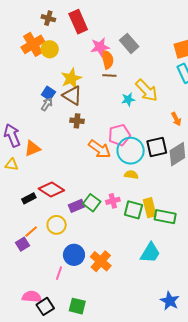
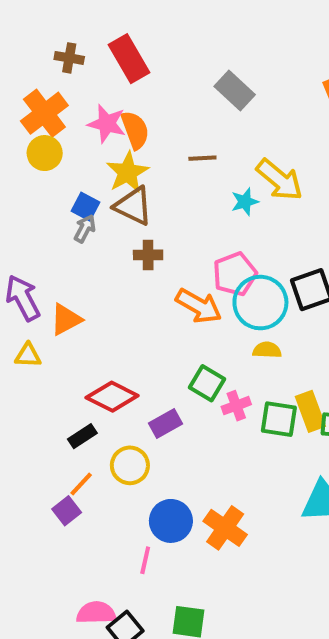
pink star: (100, 47) -> (107, 124), moved, turned 30
yellow circle: (50, 49) -> (45, 153), moved
orange semicircle: (107, 59) -> (135, 130), moved
black rectangle: (29, 198) -> (82, 436), moved
green square: (92, 203) -> (207, 383), moved

